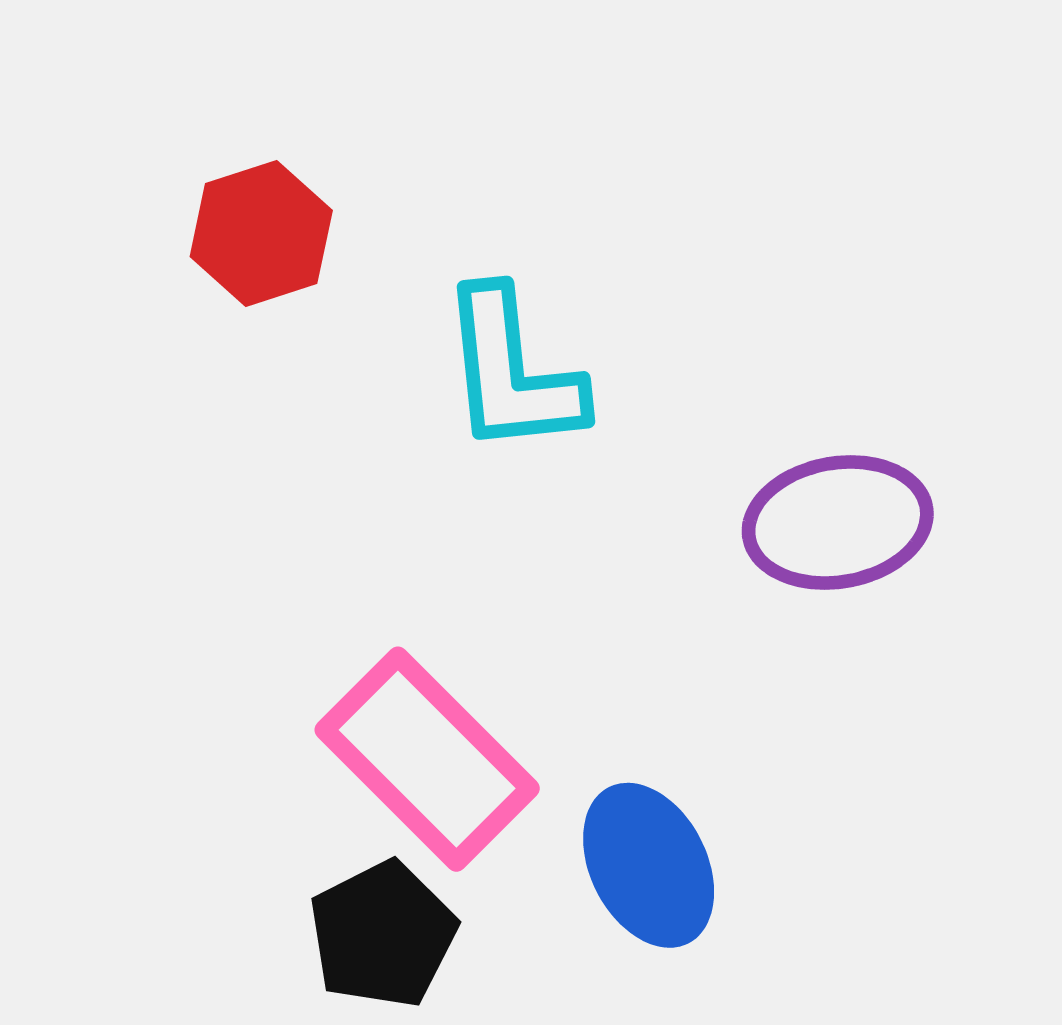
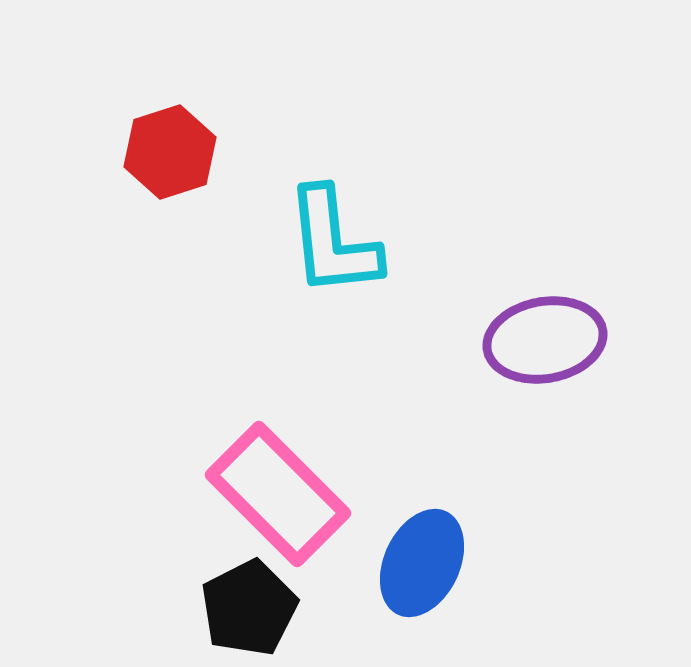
blue ellipse: (649, 865) -> (422, 563), turned 52

